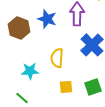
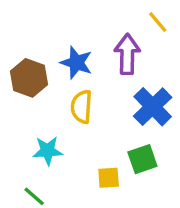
yellow semicircle: (57, 58) -> (82, 107), moved
green square: (93, 87) -> (142, 159), moved

